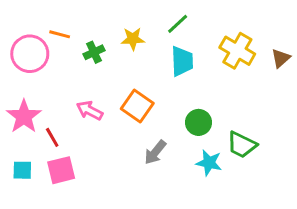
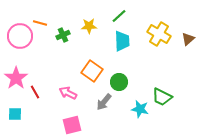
pink arrow: (90, 110) -> (68, 93), moved
green circle: (199, 122) -> (119, 82), moved
pink square: (61, 170) -> (72, 125), moved

